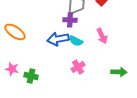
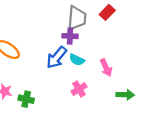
pink arrow: (102, 36) -> (106, 68), moved
blue arrow: (58, 39) -> (57, 57), turned -40

